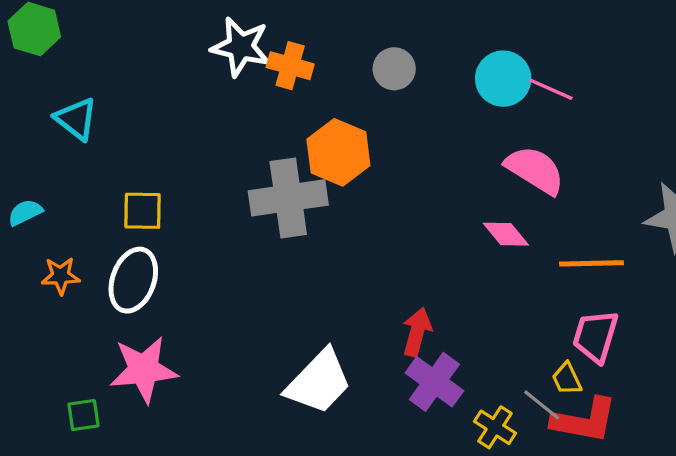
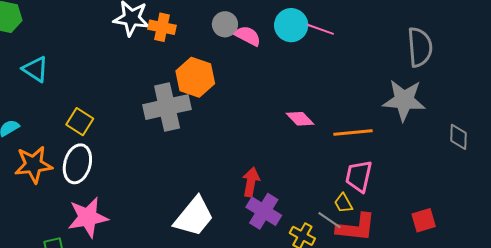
pink semicircle: (535, 170) -> (248, 36), moved, size x0.7
yellow square: (143, 211) -> (80, 122), turned 36
orange star: (61, 276) -> (33, 165), size x1.6

